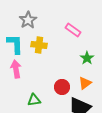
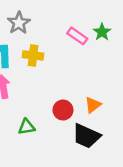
green star: (87, 58) -> (102, 32), moved

